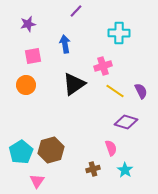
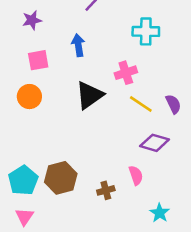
brown cross: (93, 169) -> (106, 190), moved
cyan star: (125, 170) -> (160, 213), moved
pink triangle: (37, 181) -> (24, 217), moved

